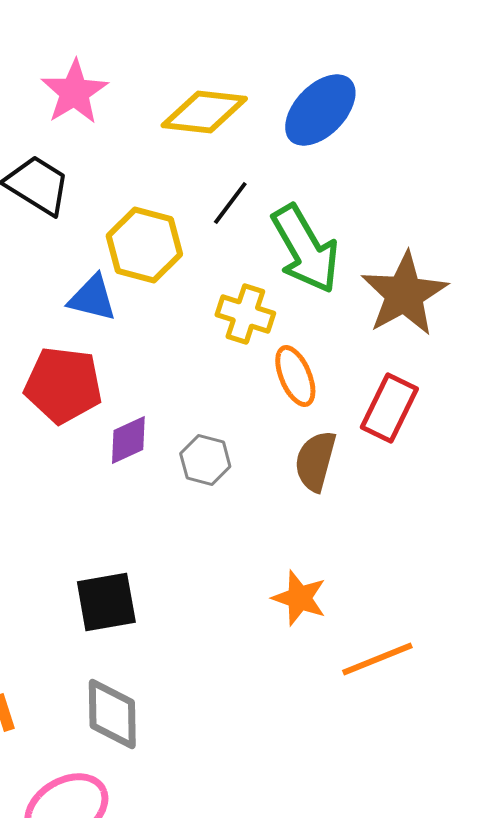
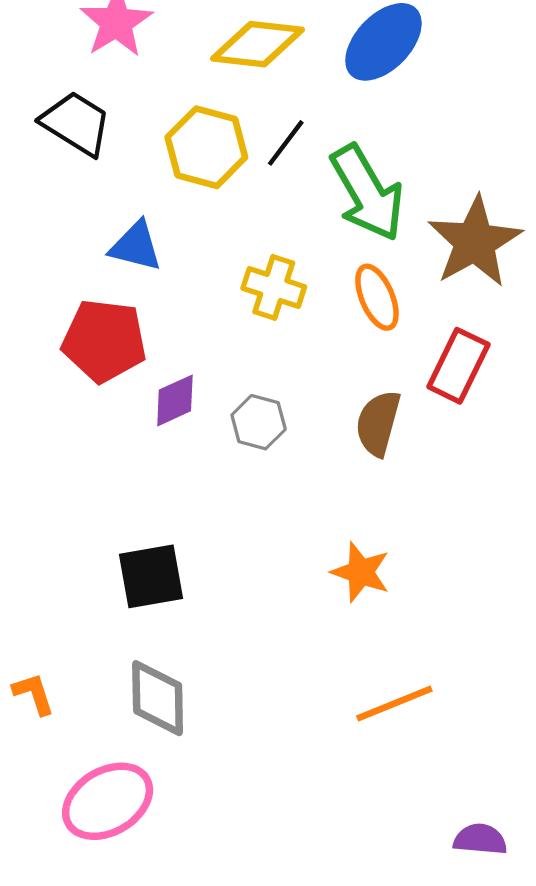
yellow hexagon: (144, 245) -> (206, 147), moved
yellow cross: (245, 314) -> (274, 287), moved
orange ellipse: (295, 376) -> (377, 297), moved
orange line: (377, 659) -> (394, 704), moved

